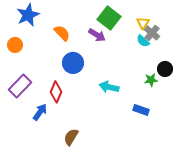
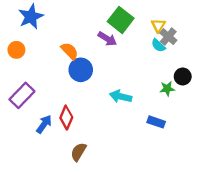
orange semicircle: (62, 33) -> (70, 51), moved
red diamond: (56, 92) -> (66, 118), moved

